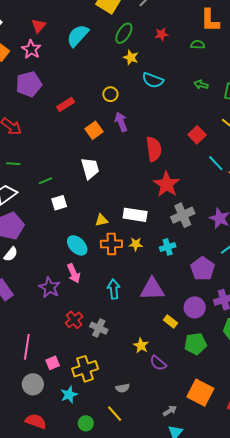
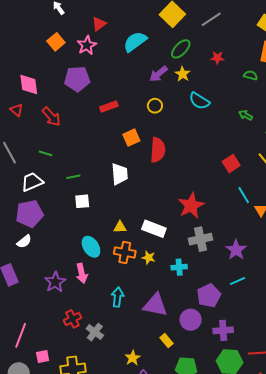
purple arrow: (121, 122) -> (159, 74), moved, turned -120
red semicircle: (154, 149) -> (158, 150), moved
purple circle: (195, 307) -> (191, 320), moved

